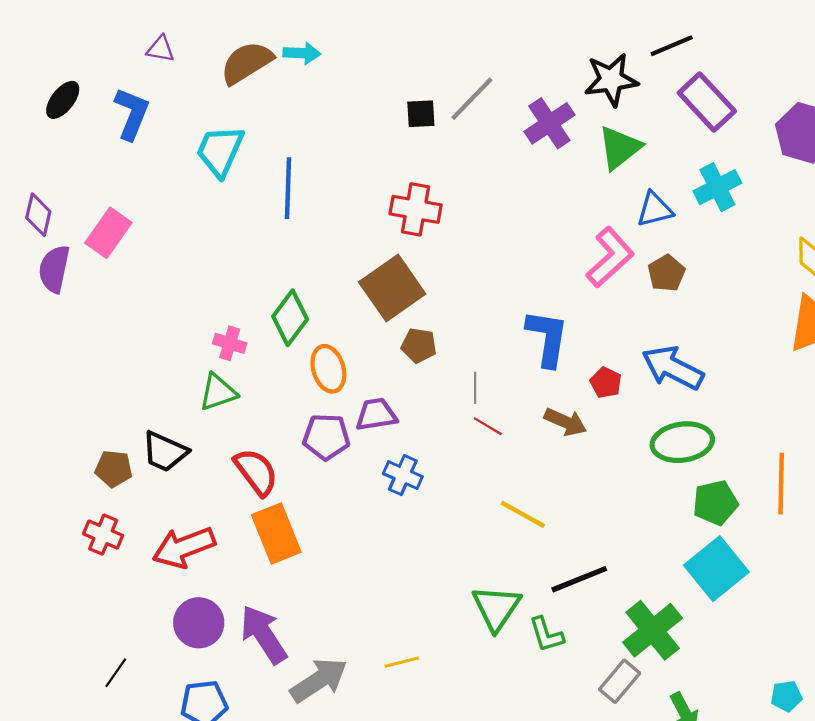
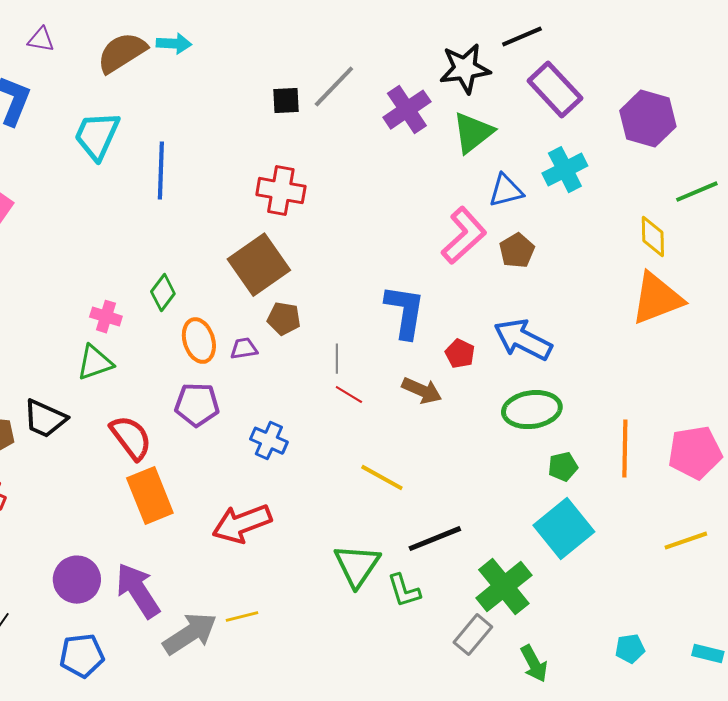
green diamond: (290, 318) -> (163, 293), size x0.7
purple trapezoid: (376, 414) -> (244, 349), moved, size x0.7
green pentagon: (715, 503) -> (563, 467), size x0.7
red arrow: (184, 547) -> (242, 524), moved
yellow line: (402, 662) -> (242, 617), moved

